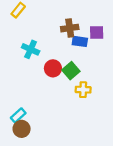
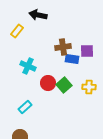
yellow cross: (83, 90) -> (89, 87), moved
cyan rectangle: (18, 115) -> (25, 107), moved

